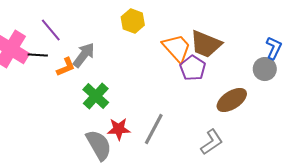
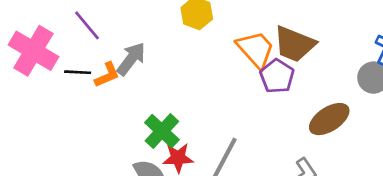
black line: (38, 55) -> (78, 72), moved
green cross: (96, 96) -> (162, 131), moved

